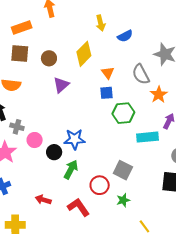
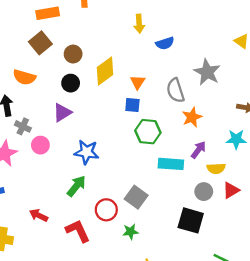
brown square: (20, 54) -> (40, 43), turned 36
yellow diamond: (84, 54) -> (105, 71), moved
purple triangle: (61, 85) -> (62, 113), moved
black circle: (54, 152) -> (71, 83), moved

